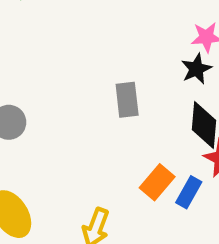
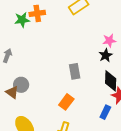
orange rectangle: (157, 182) -> (66, 102), moved

